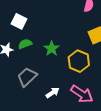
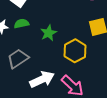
white arrow: (53, 93) -> (42, 79), size x1.6

